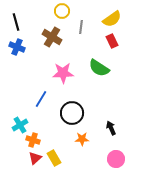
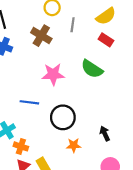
red rectangle: (112, 41) -> (106, 40), turned -32
blue line: (41, 99) -> (29, 102), turned 66

